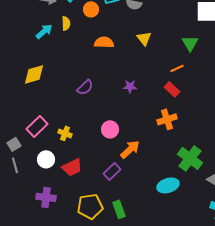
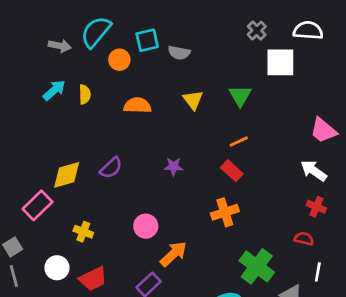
yellow semicircle: (66, 23) -> (85, 94), moved
green triangle: (190, 43) -> (240, 96), moved
yellow diamond: (34, 74) -> (67, 175), moved
pink rectangle: (37, 126) -> (38, 205), moved

